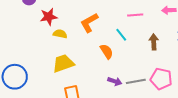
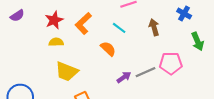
red star: (49, 17) -> (54, 20), moved
yellow trapezoid: (63, 63) -> (67, 72), turned -125
purple arrow: (115, 81) -> (124, 77), turned -40

